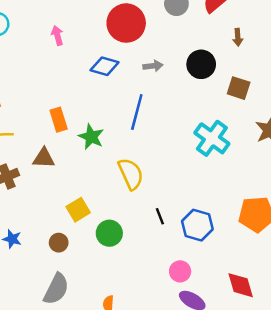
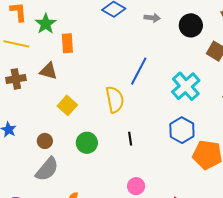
blue line: (137, 112) -> (139, 71), moved
green star: (91, 137) -> (46, 24), moved
yellow square: (78, 210) -> (67, 105), moved, turned -30
blue hexagon: (197, 225) -> (182, 130), moved
gray semicircle: (56, 289) -> (47, 169), moved

